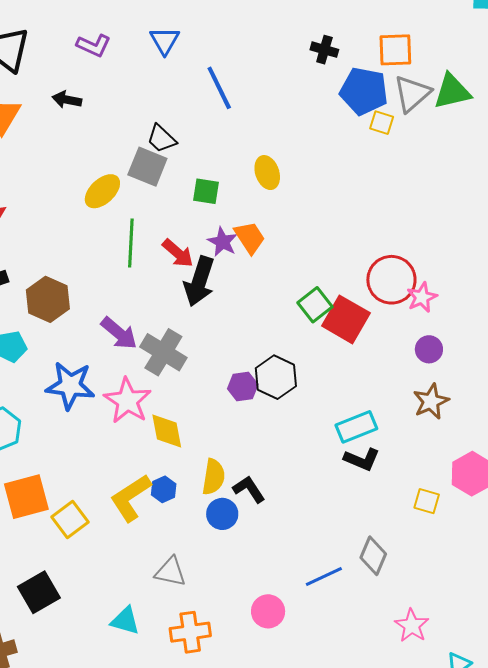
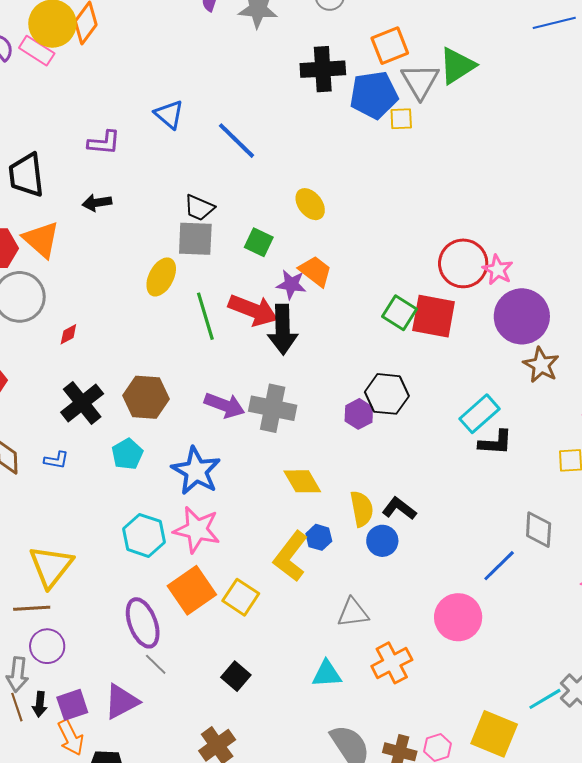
black cross: (324, 50) -> (323, 69), size x1.6
green square: (206, 191) -> (259, 242), turned 36
red arrow: (178, 253) -> (253, 310), size x1.4
purple circle: (429, 349) -> (522, 316), size x2.0
blue star: (70, 386) -> (196, 471), turned -30
pink star: (127, 401) -> (197, 530), moved
black square: (39, 592) -> (236, 676), size x0.7
pink circle: (268, 611) -> (458, 617), size x1.4

